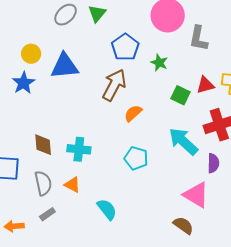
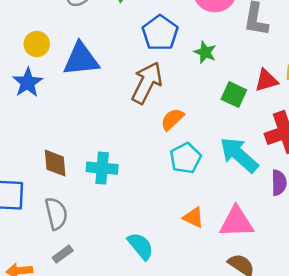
cyan pentagon: (136, 158) -> (186, 158), moved, turned 30
orange triangle: (72, 185) -> (193, 217), moved
pink triangle: (196, 195) -> (236, 222), moved, turned -32

